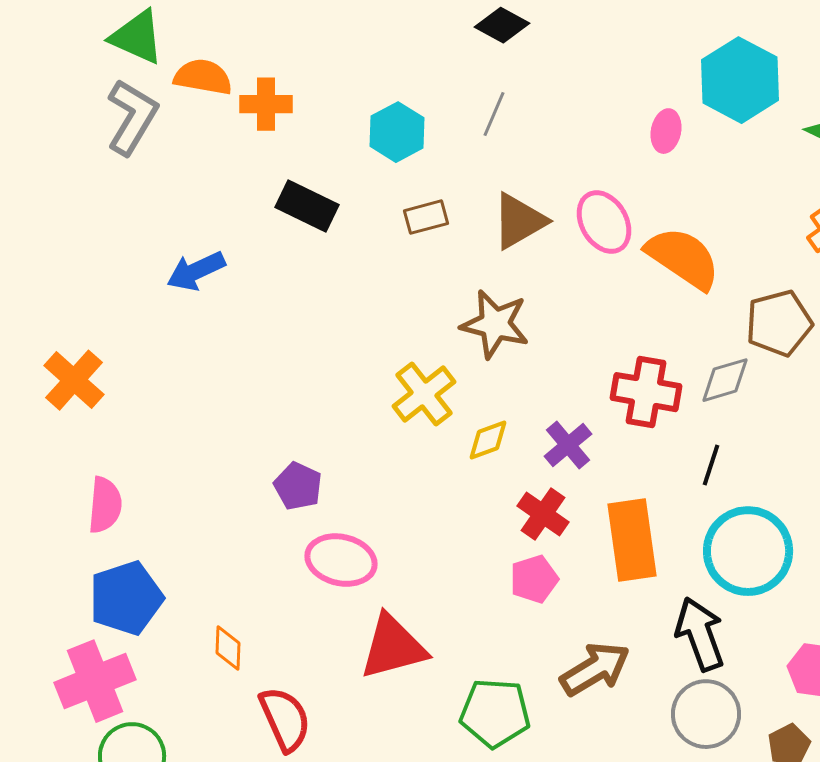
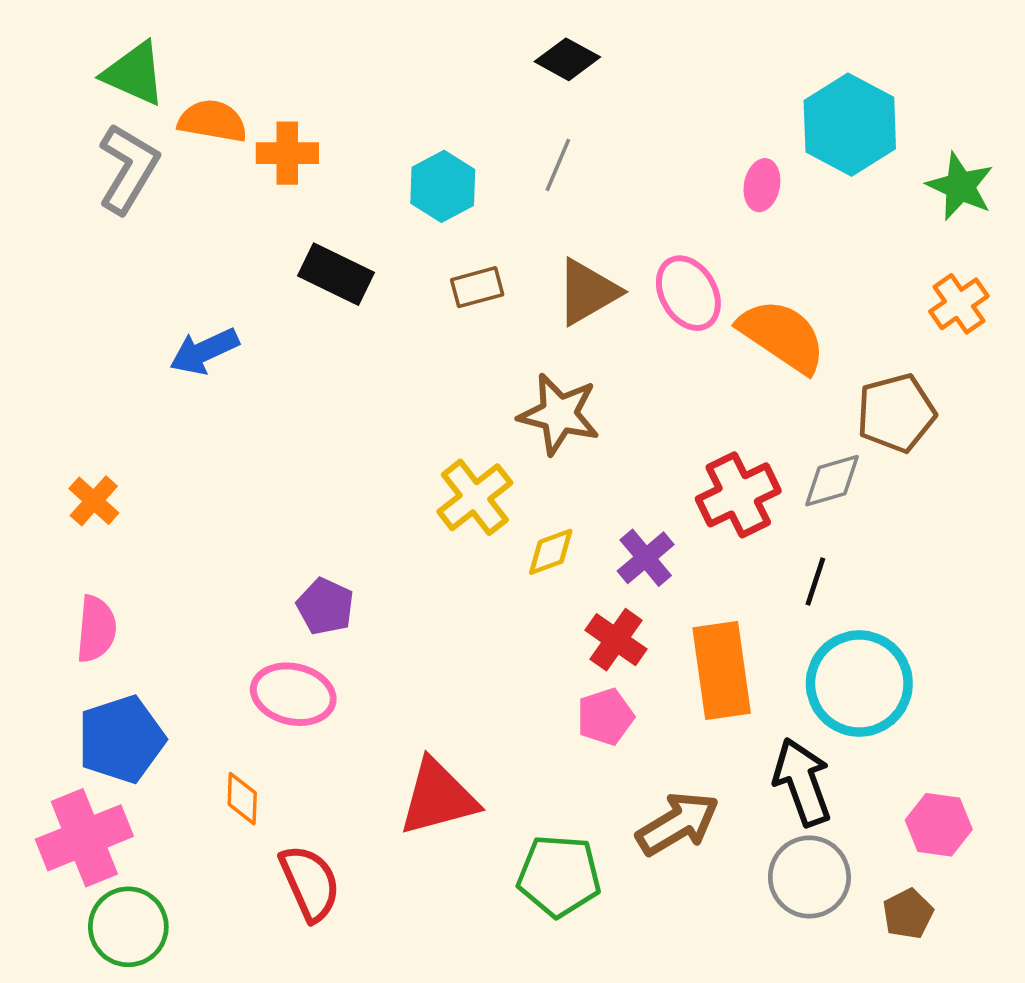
orange cross: (74, 380) -> (94, 501), moved, size x0.7
red cross: (646, 392) -> (738, 495), turned -36
pink ellipse: (341, 560) -> (293, 694), moved

